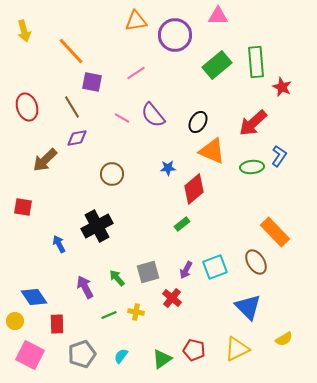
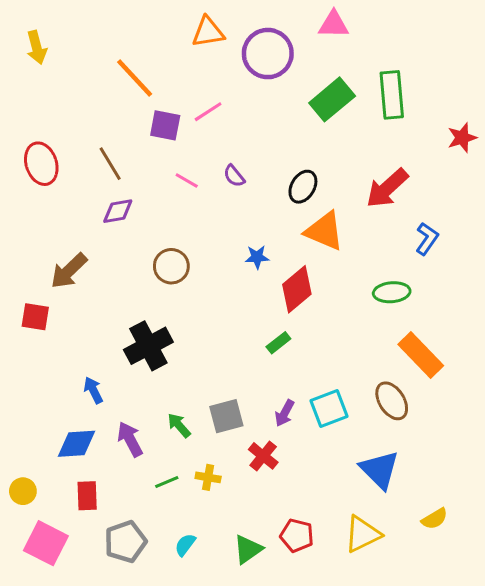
orange line: (71, 51) -> (135, 78), moved
purple square: (92, 82) -> (165, 125), moved
red star: (282, 87) -> (462, 138), moved, turned 30
purple semicircle: (153, 115) -> (234, 176), size x0.6
brown arrow: (45, 160) -> (69, 271), moved
green ellipse: (252, 167) -> (392, 292), moved
blue arrow: (59, 244) -> (93, 390), moved
blue diamond: (34, 297) -> (76, 444), moved, turned -60

